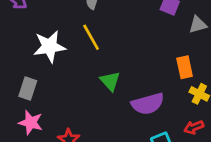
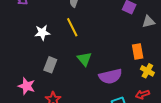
white star: (49, 47) -> (42, 33), size x0.7
gray rectangle: (28, 89) -> (50, 65), moved

